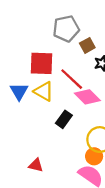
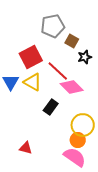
brown square: (87, 45) -> (72, 41), turned -32
red square: (41, 63) -> (31, 57), turned -30

